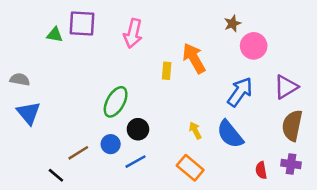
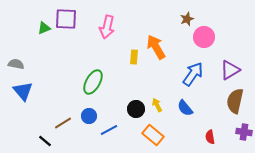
green triangle: (55, 35) -> (44, 28), turned -32
black circle: (138, 129) -> (136, 109), moved
blue semicircle: (230, 134) -> (185, 108), size x0.7
purple cross: (291, 164) -> (244, 132), moved

